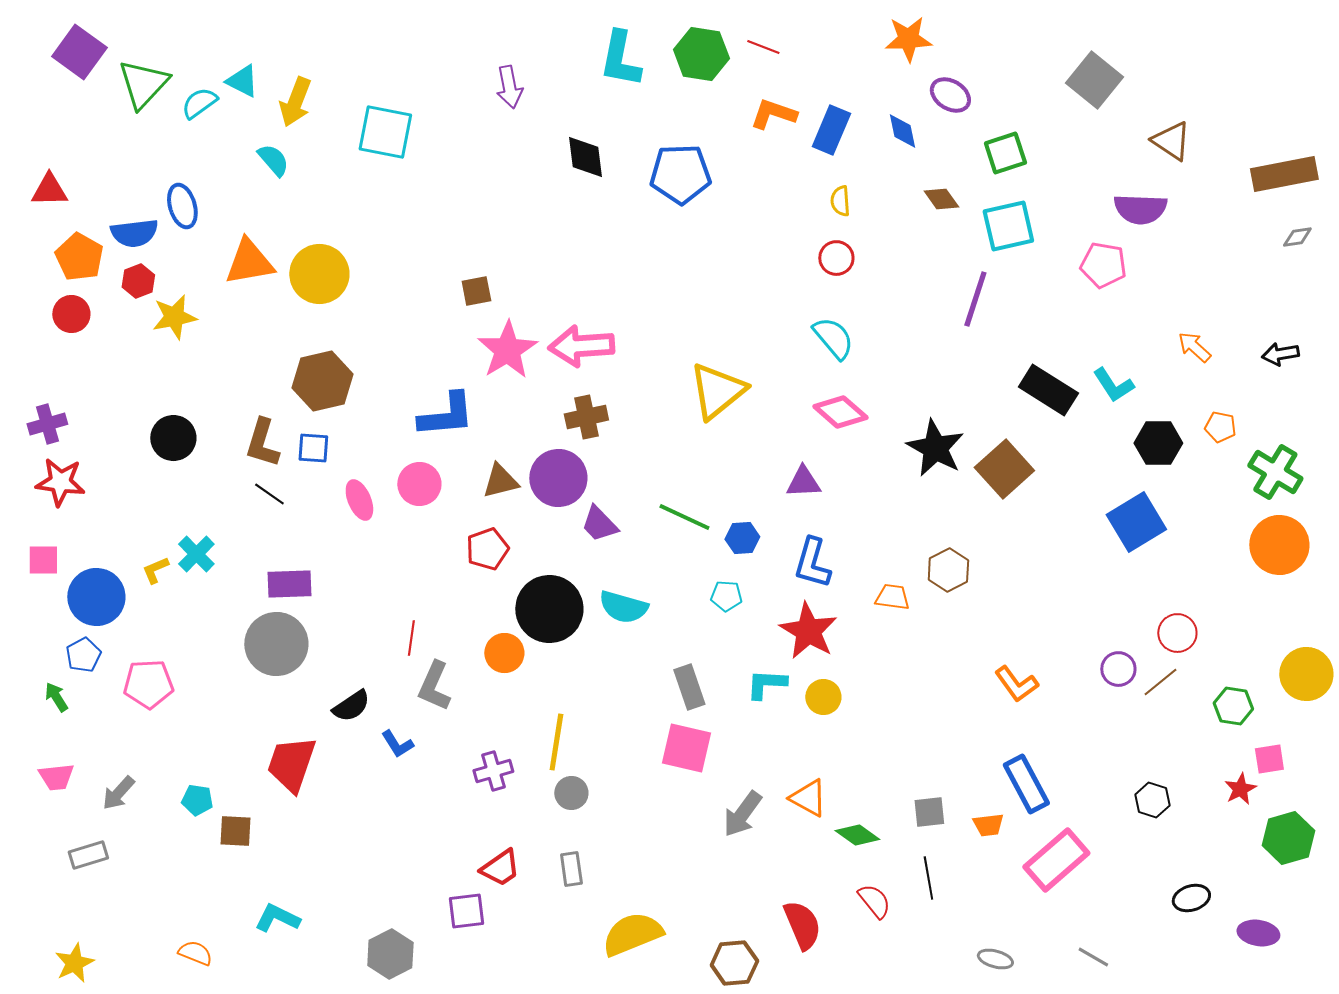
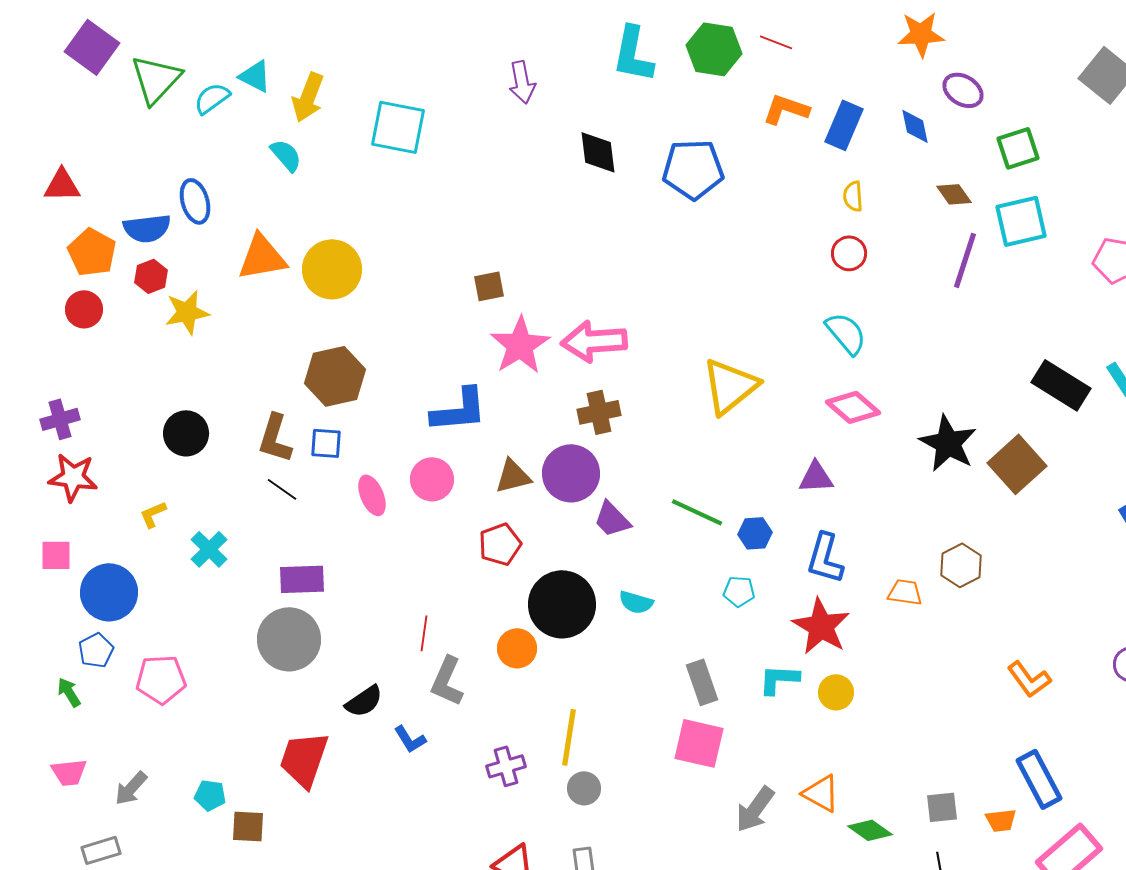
purple line: (975, 299) -> (965, 260), moved
yellow L-shape: (155, 570) -> (153, 514), moved
cyan semicircle: (623, 607) -> (636, 602), size x0.7

